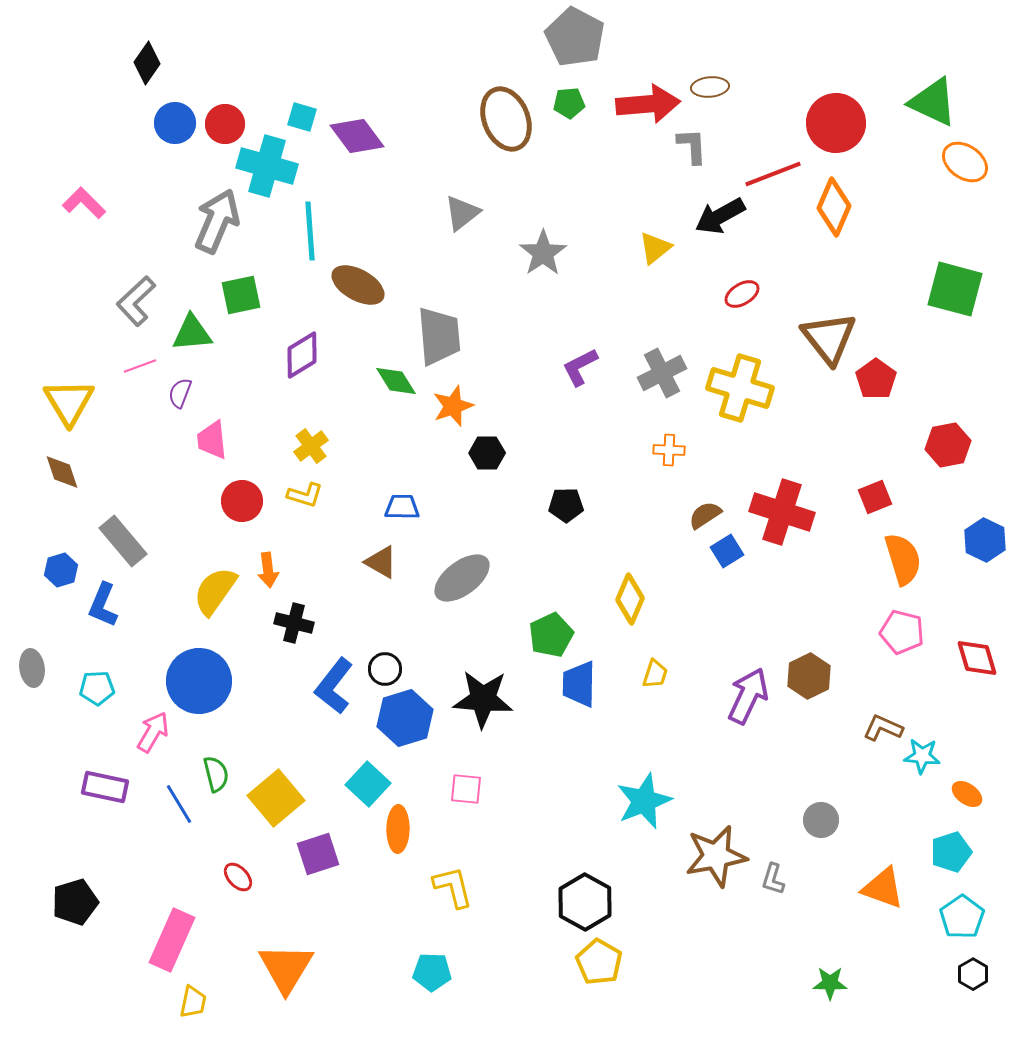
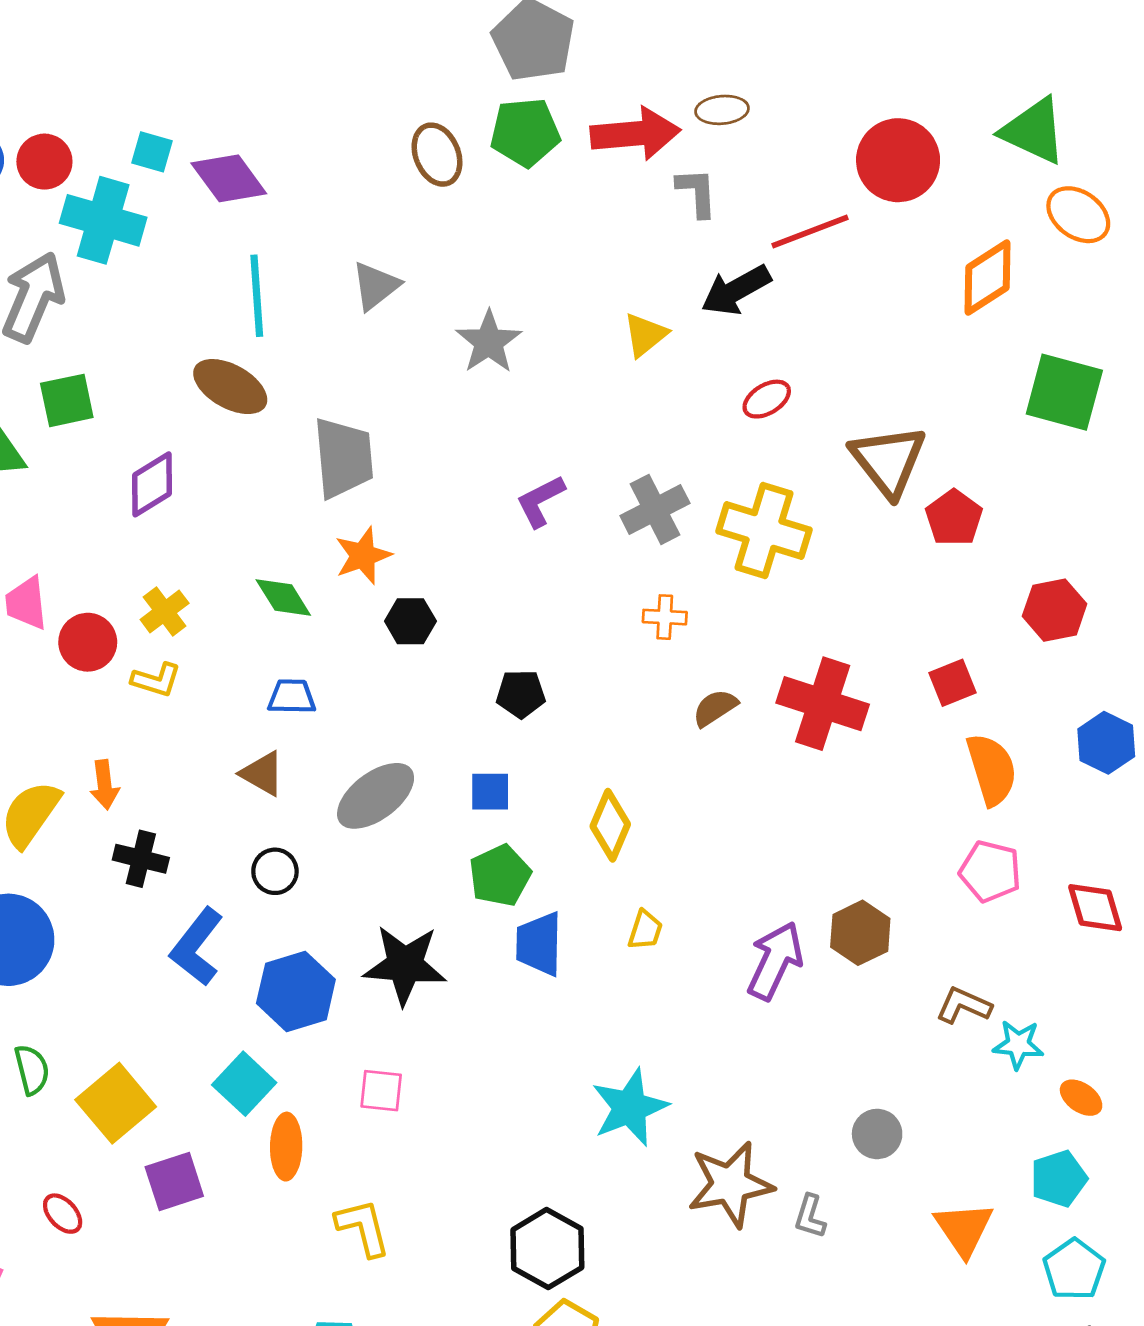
green pentagon: (569, 103) -> (525, 132), size x1.6
brown ellipse: (506, 119) -> (437, 155), size x0.7
orange diamond: (834, 207) -> (987, 278), moved, turned 34
cyan line: (310, 231) -> (257, 296), moved
green diamond: (396, 381) -> (283, 597), moved
red circle: (242, 501) -> (88, 642), moved
blue square: (727, 551) -> (490, 792), moved, turned 32
black circle: (385, 669) -> (275, 871), moved
orange triangle: (883, 888) -> (964, 1229), turned 36

